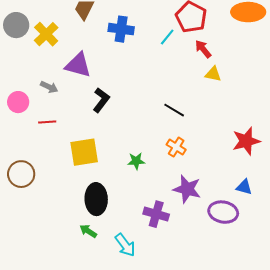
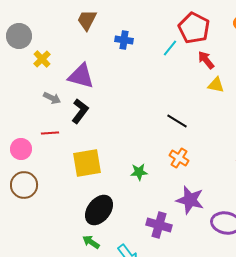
blue cross: (121, 29) -> (124, 40), size x0.7
yellow cross: (46, 34) -> (42, 59), moved, size x0.7
black L-shape: (101, 100) -> (80, 111), moved
pink circle: (18, 102) -> (21, 149), moved
black ellipse: (96, 199) -> (99, 210), turned 40

